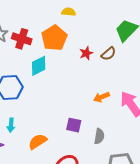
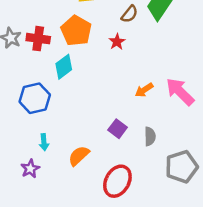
brown semicircle: (108, 54) -> (129, 14), moved
purple square: (74, 125) -> (118, 129), turned 35

